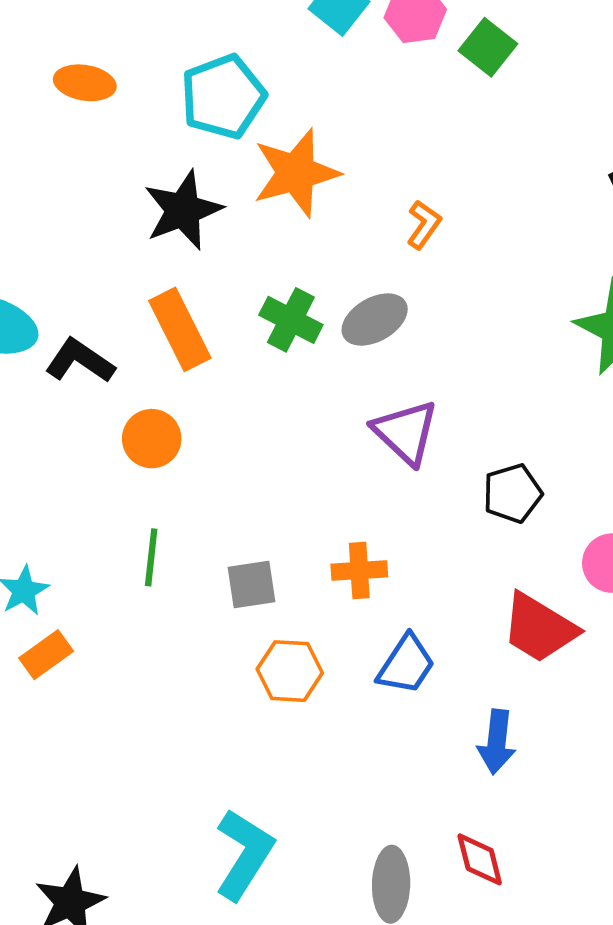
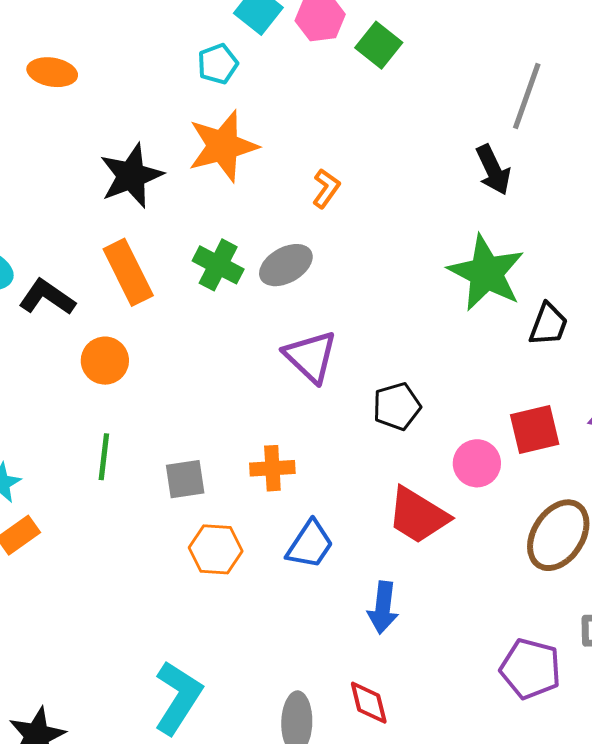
cyan pentagon: (223, 97) -> (218, 64), moved, size x0.6

